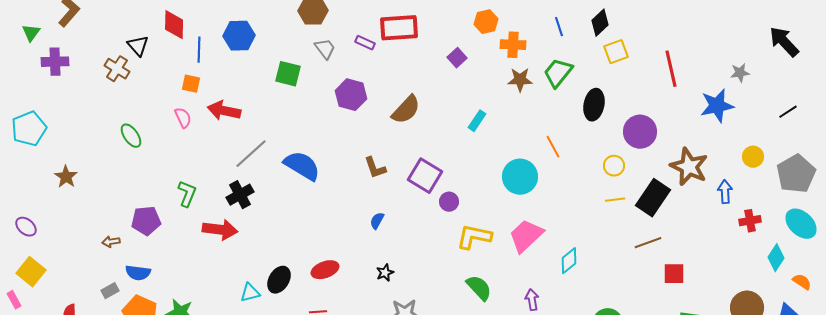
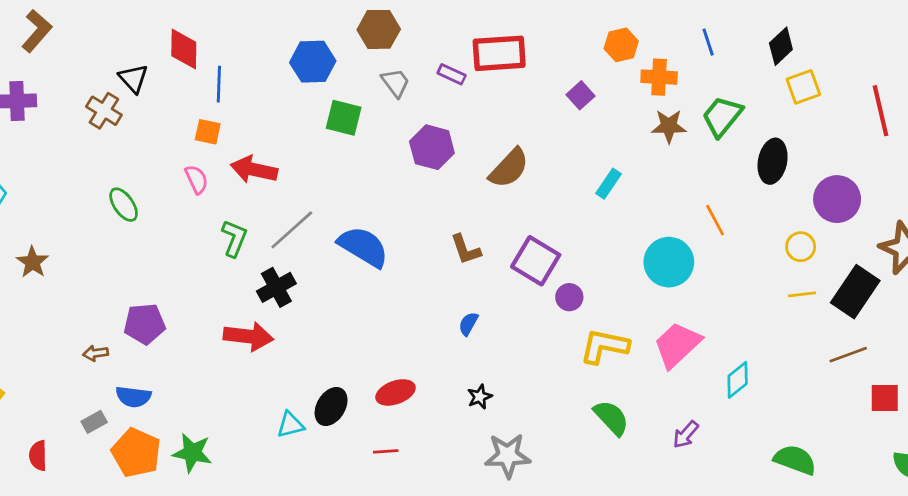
blue line: (559, 27) -> (708, 42), moved
blue hexagon: (239, 36) -> (313, 62), moved
green L-shape: (187, 194) -> (234, 238), moved
purple arrow: (532, 300) -> (686, 435), turned -130

